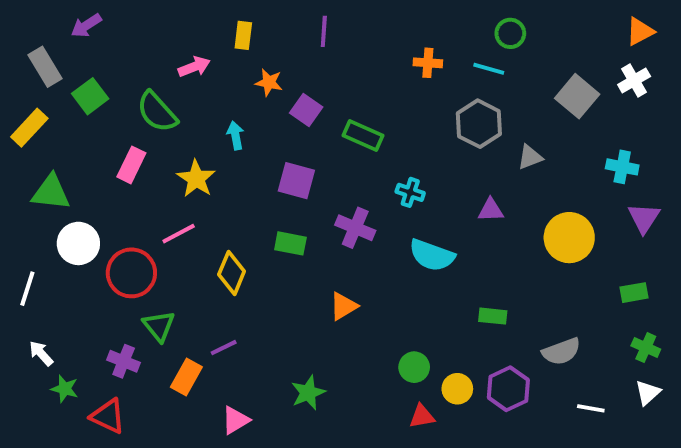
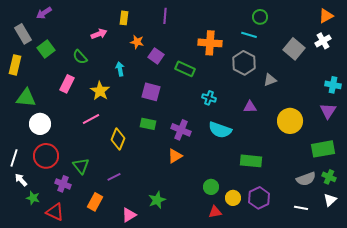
orange cross: (428, 63) -> (210, 43), moved, size x1.6
green semicircle: (157, 112) -> (80, 57), size x0.7
yellow rectangle: (29, 128) -> (15, 65), turned -30
cyan cross: (622, 167) -> (333, 85), moved
purple cross: (355, 228) -> (181, 130), moved
red circle: (131, 273) -> (46, 156), moved
white line: (27, 289) -> (14, 158), moved
green rectangle: (634, 293) -> (323, 149), size x1.6
green rectangle: (493, 316) -> (251, 161), size x1.5
gray semicircle: (561, 351) -> (306, 179), moved
orange rectangle: (186, 377) -> (95, 202), moved
pink triangle: (235, 420) -> (129, 215), moved

